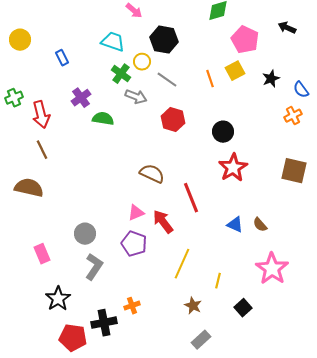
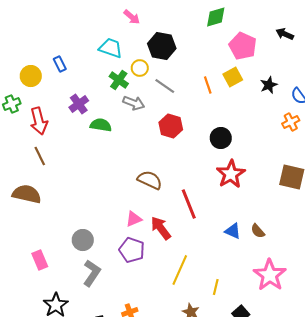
yellow circle: (20, 40) -> (31, 76), moved

